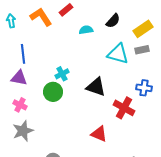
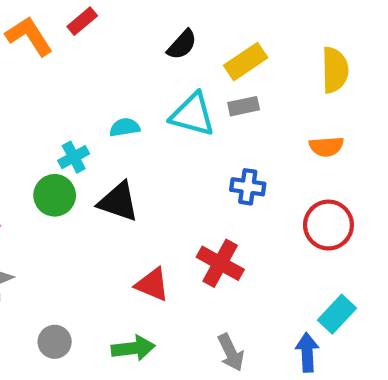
cyan semicircle: (86, 30) -> (125, 127), moved
black triangle: (96, 87) -> (118, 202), moved
red cross: (124, 108) -> (220, 263), moved

